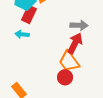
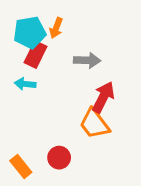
gray arrow: (79, 25) -> (87, 60), moved
red circle: (65, 77) -> (59, 158), moved

